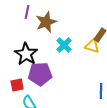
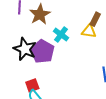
purple pentagon: (40, 74) -> (42, 51), moved, turned -30
red square: (17, 85) -> (32, 85), moved

